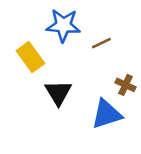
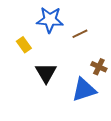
yellow rectangle: (30, 57) -> (24, 45), size x0.7

